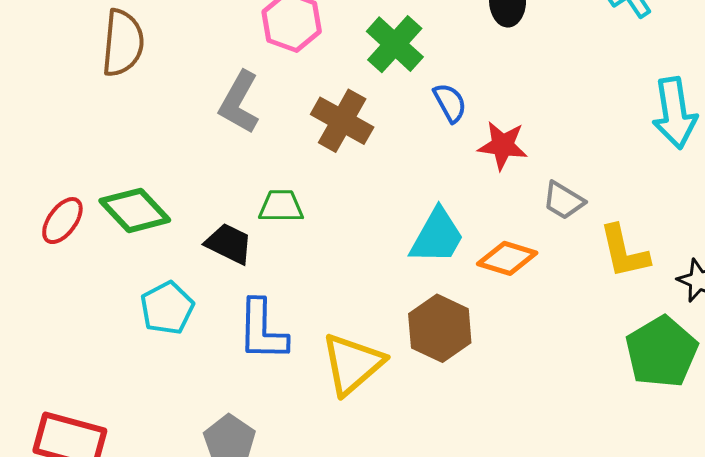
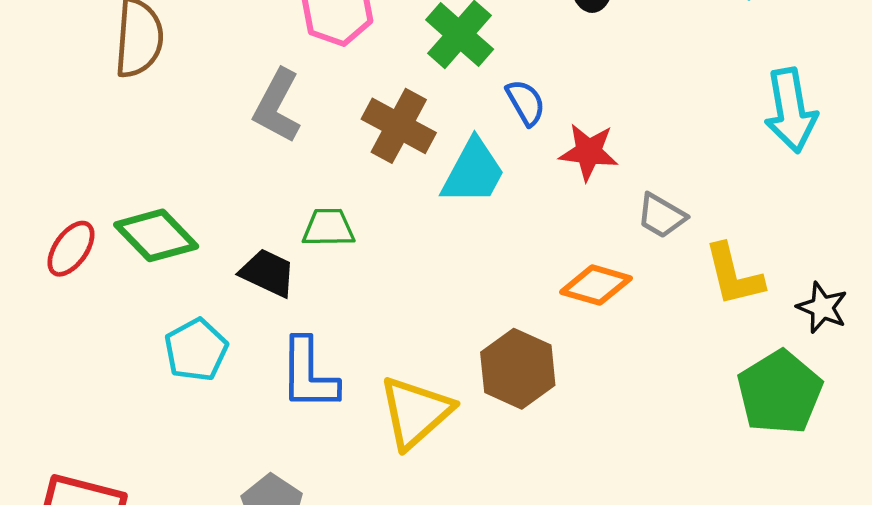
cyan trapezoid: (437, 236) -> (473, 172), moved

